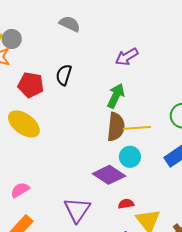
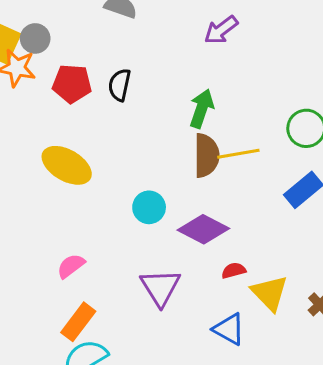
purple arrow: (127, 57) -> (221, 30), moved
red pentagon: (31, 85) -> (72, 84), moved
cyan circle: (130, 157) -> (149, 207), moved

